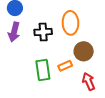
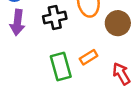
brown circle: (84, 51) -> (118, 23), moved

